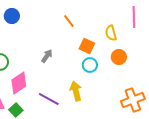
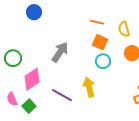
blue circle: (12, 16) -> (34, 12), moved
orange line: (69, 21) -> (97, 22), moved, turned -40
gray arrow: (47, 56) -> (60, 52), size x1.5

